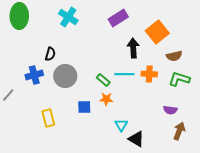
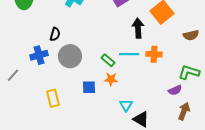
brown semicircle: (174, 56) -> (191, 35), moved
green L-shape: (179, 79) -> (189, 72), moved
purple semicircle: (170, 110) -> (175, 90), turned -32

